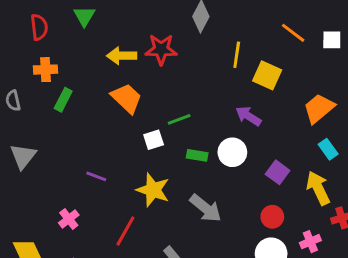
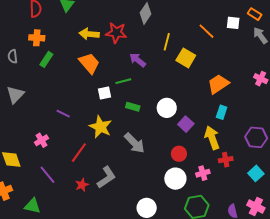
white square: (332, 40) -> (233, 23), moved
purple arrow: (248, 116) -> (138, 60), moved
cyan rectangle: (328, 149) -> (222, 112), turned 48
white circle: (232, 152) -> (167, 108), moved

